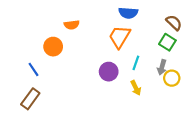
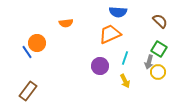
orange trapezoid: (120, 37) -> (110, 34), turned 35
green square: (167, 42) -> (159, 49), moved
orange circle: (53, 47) -> (37, 43), moved
blue line: (34, 69) -> (27, 52), moved

